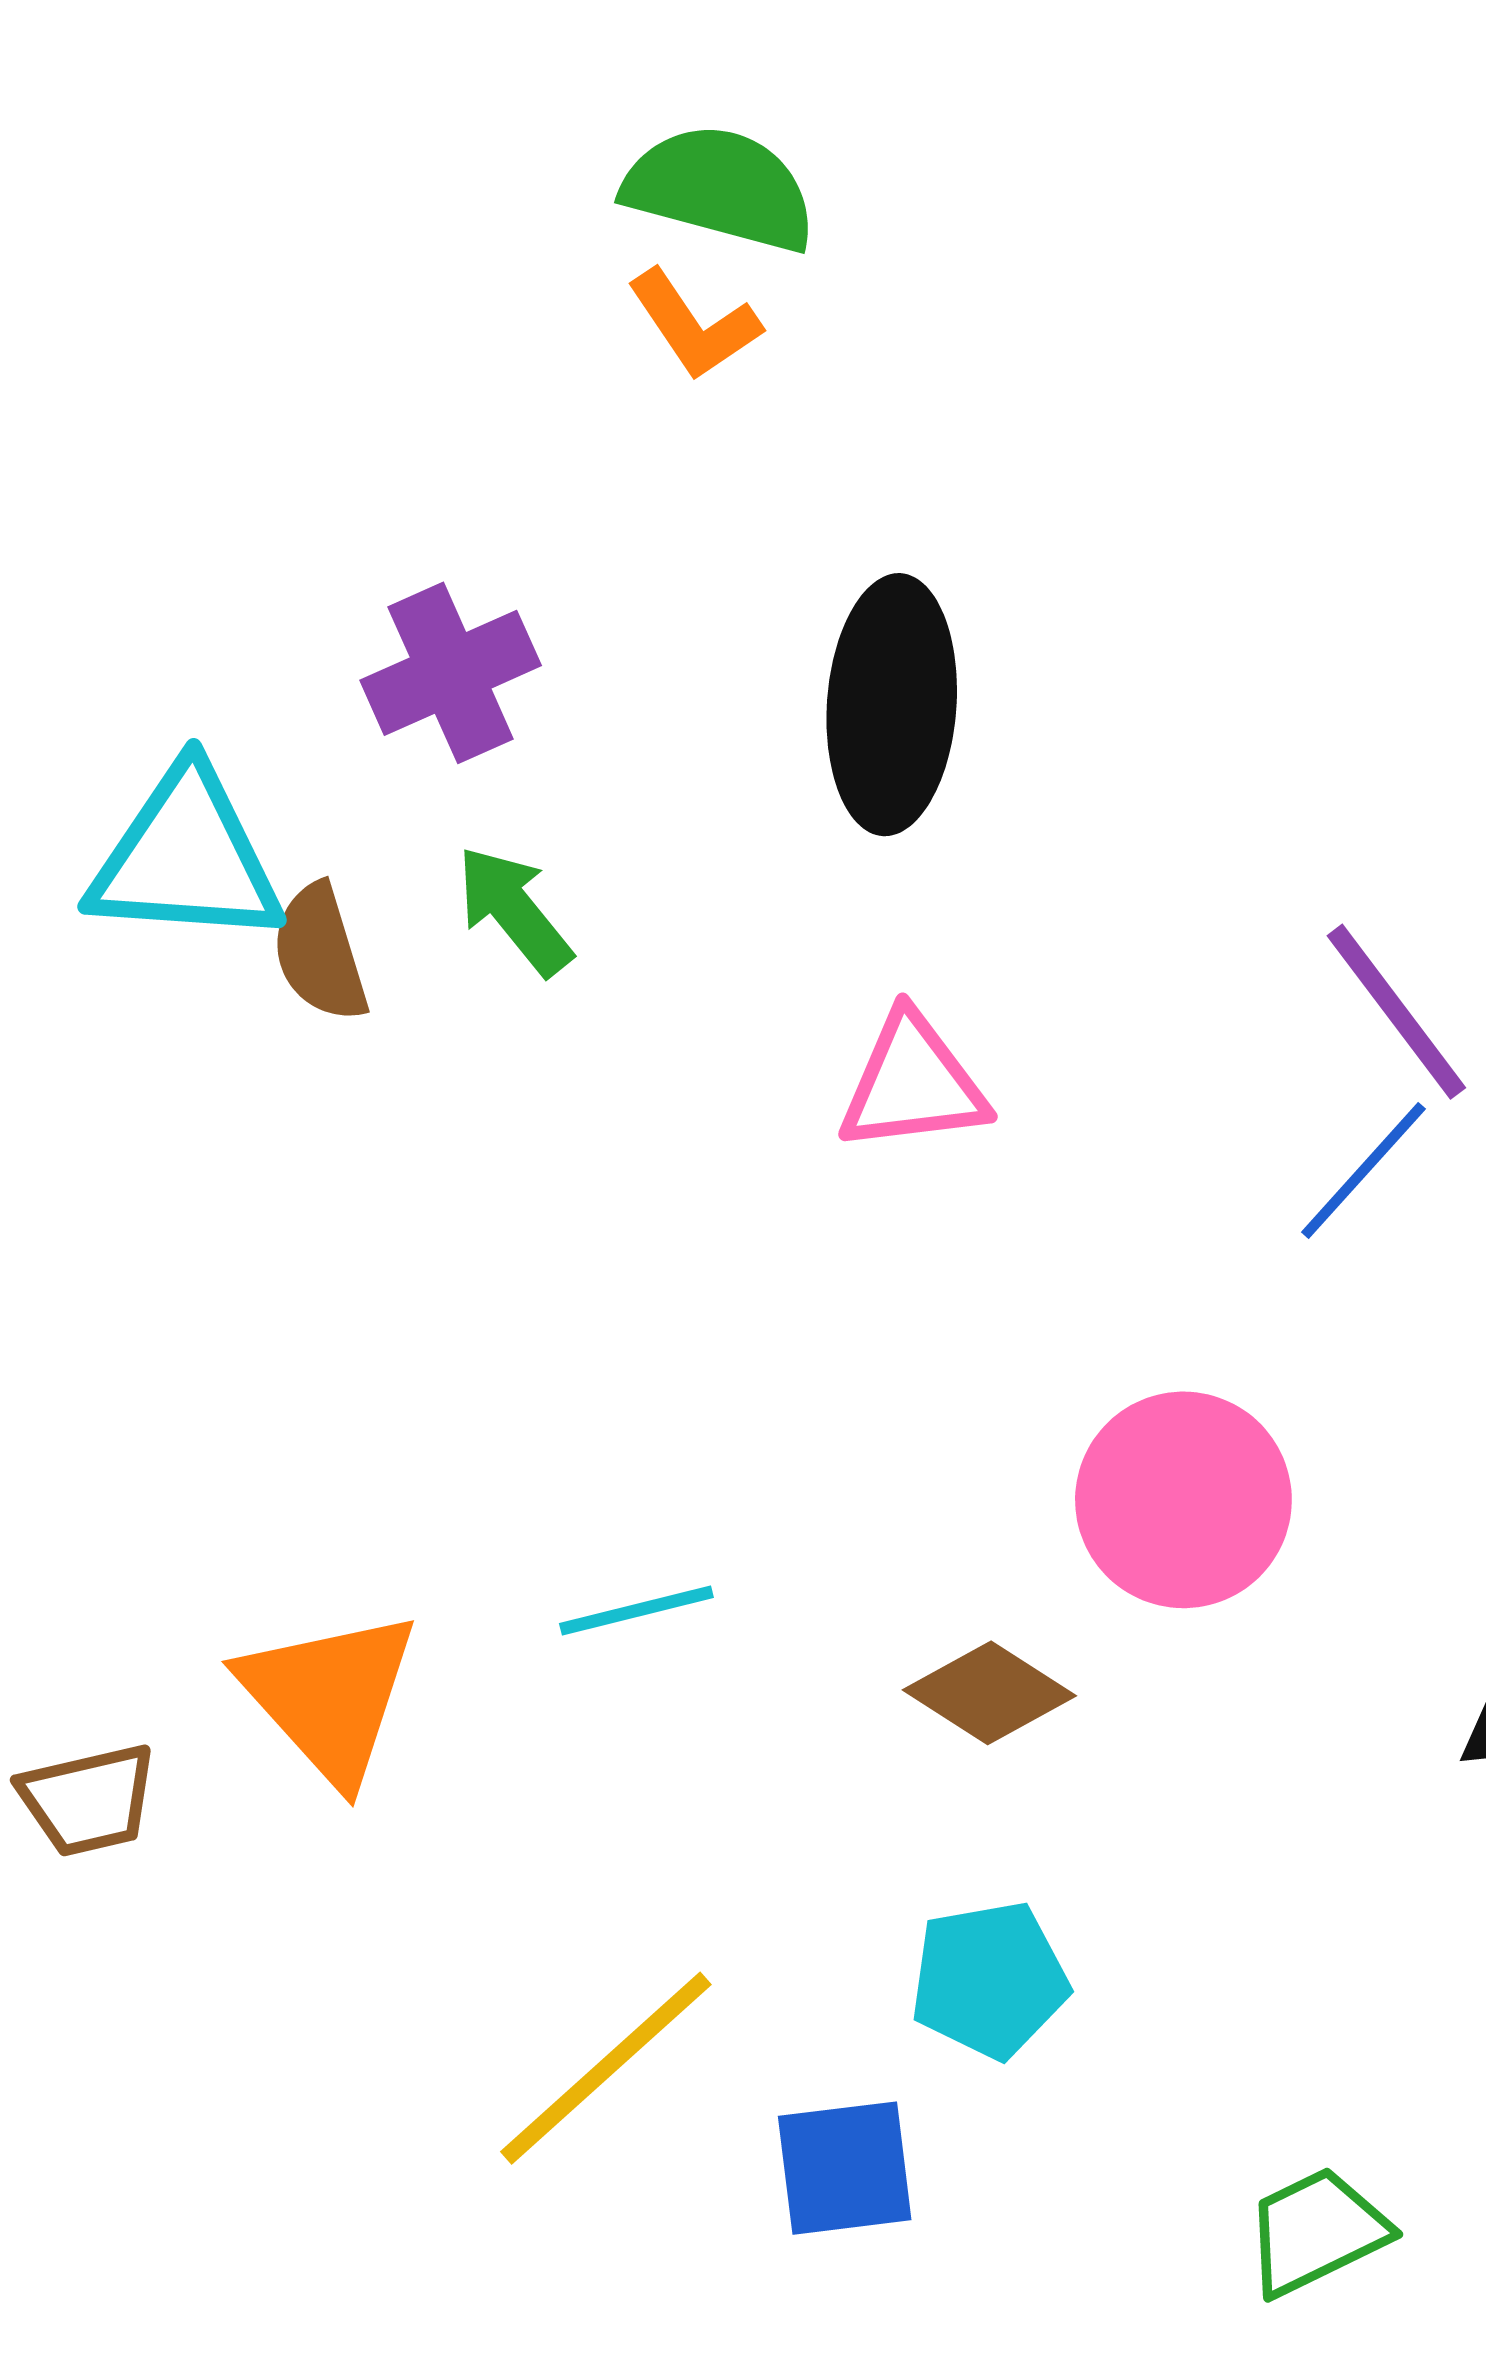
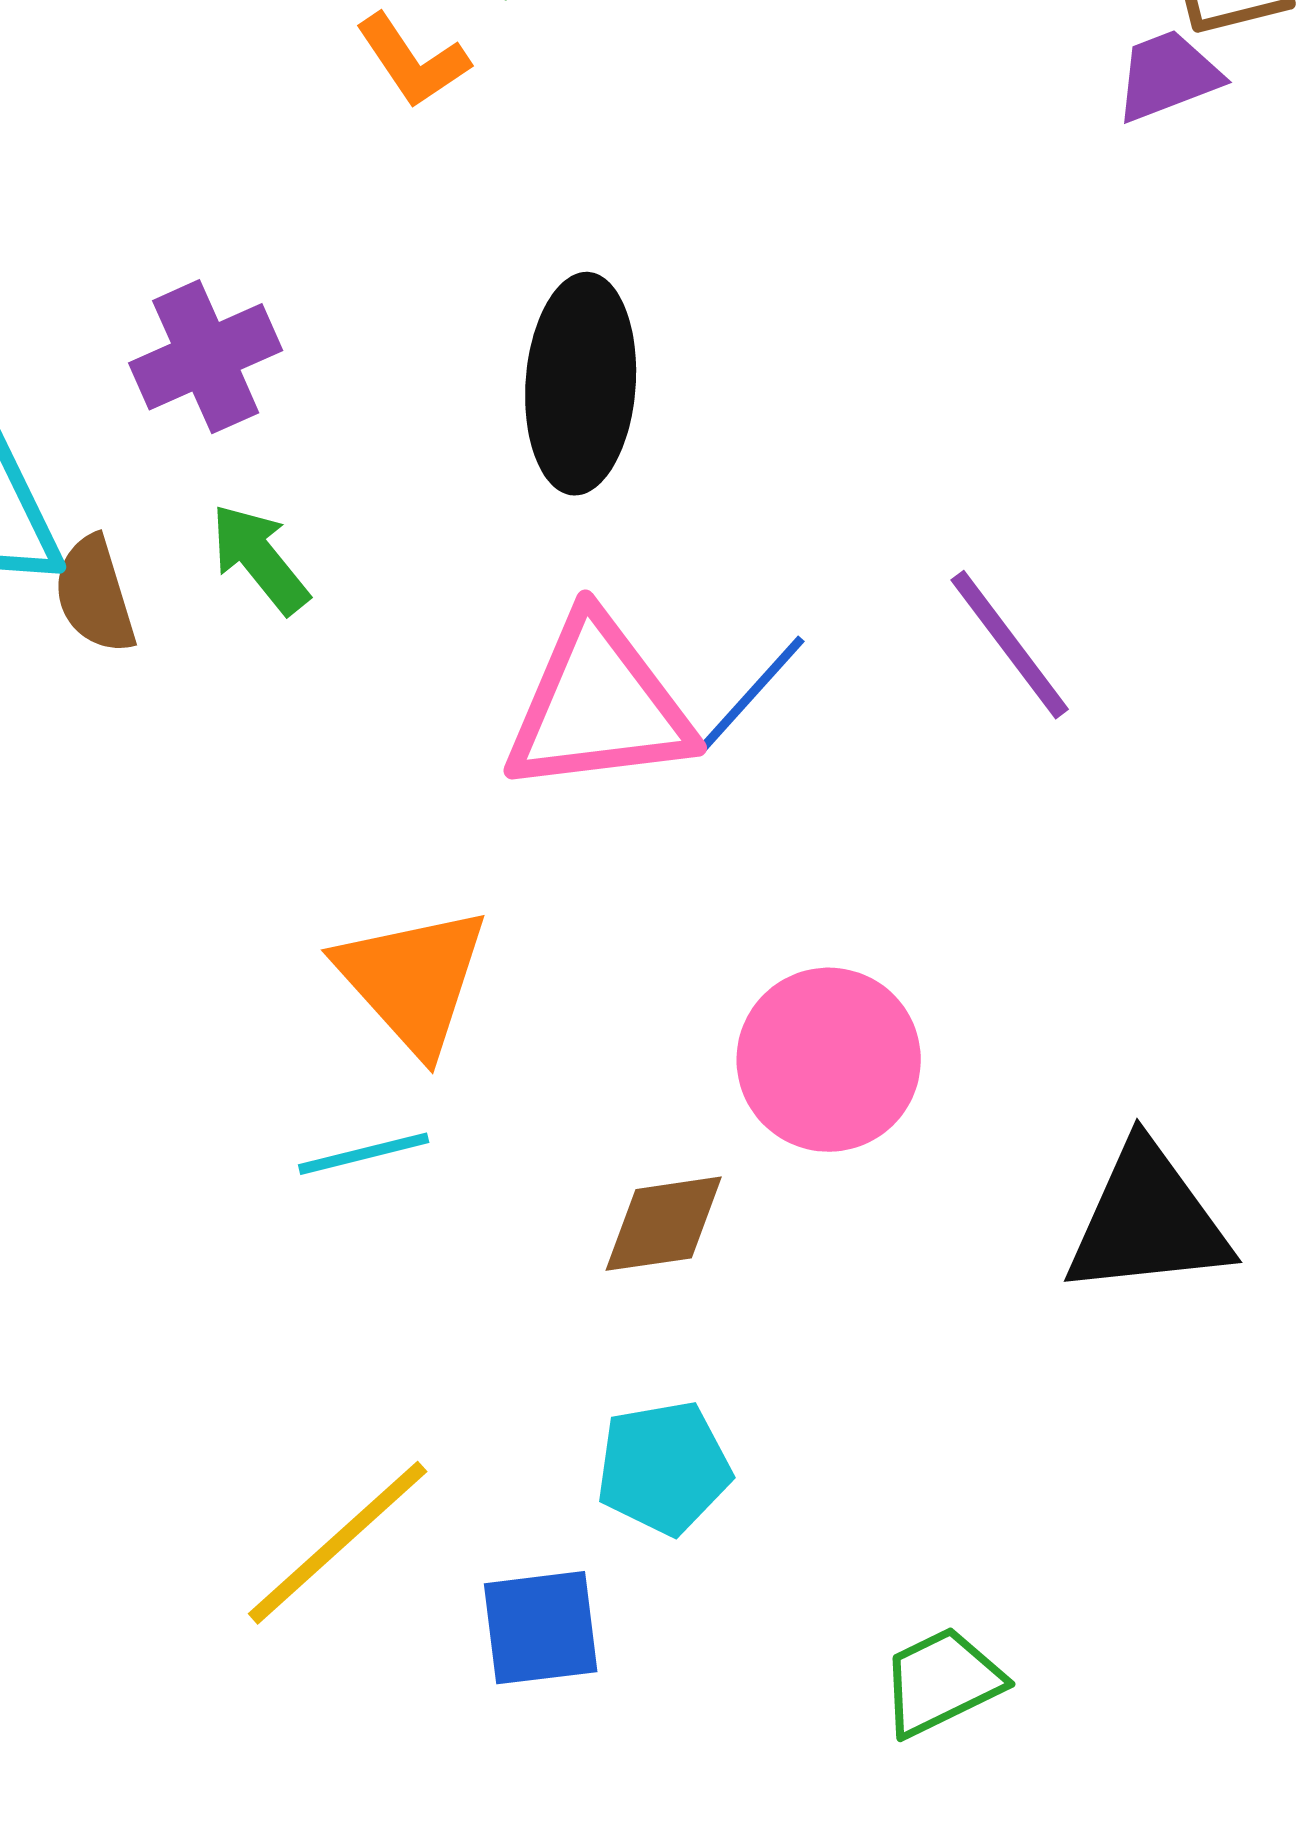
pink triangle: (913, 1083) -> (599, 706), size x1.5
blue line: (1363, 1171) -> (752, 694), moved
brown diamond: (989, 1693) -> (664, 1224), turned -41
orange triangle: (329, 1696) -> (413, 980), moved

